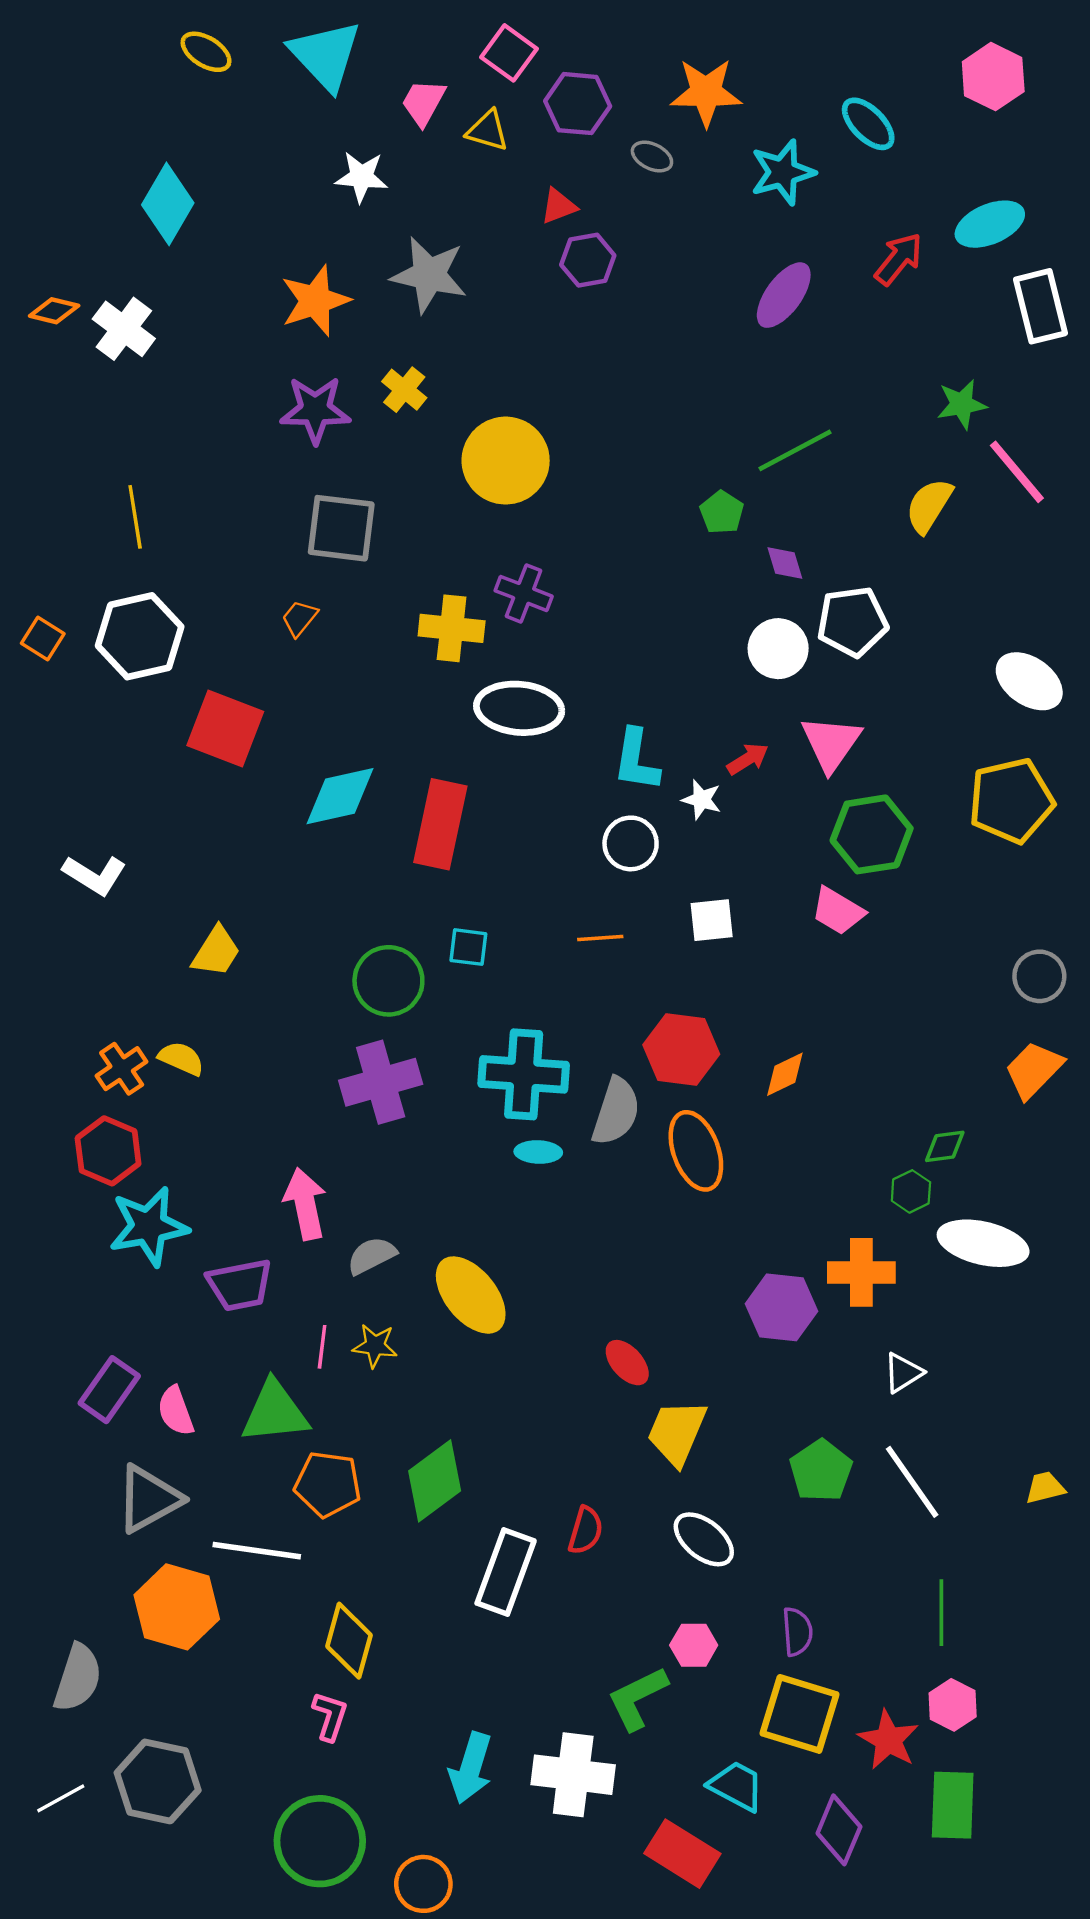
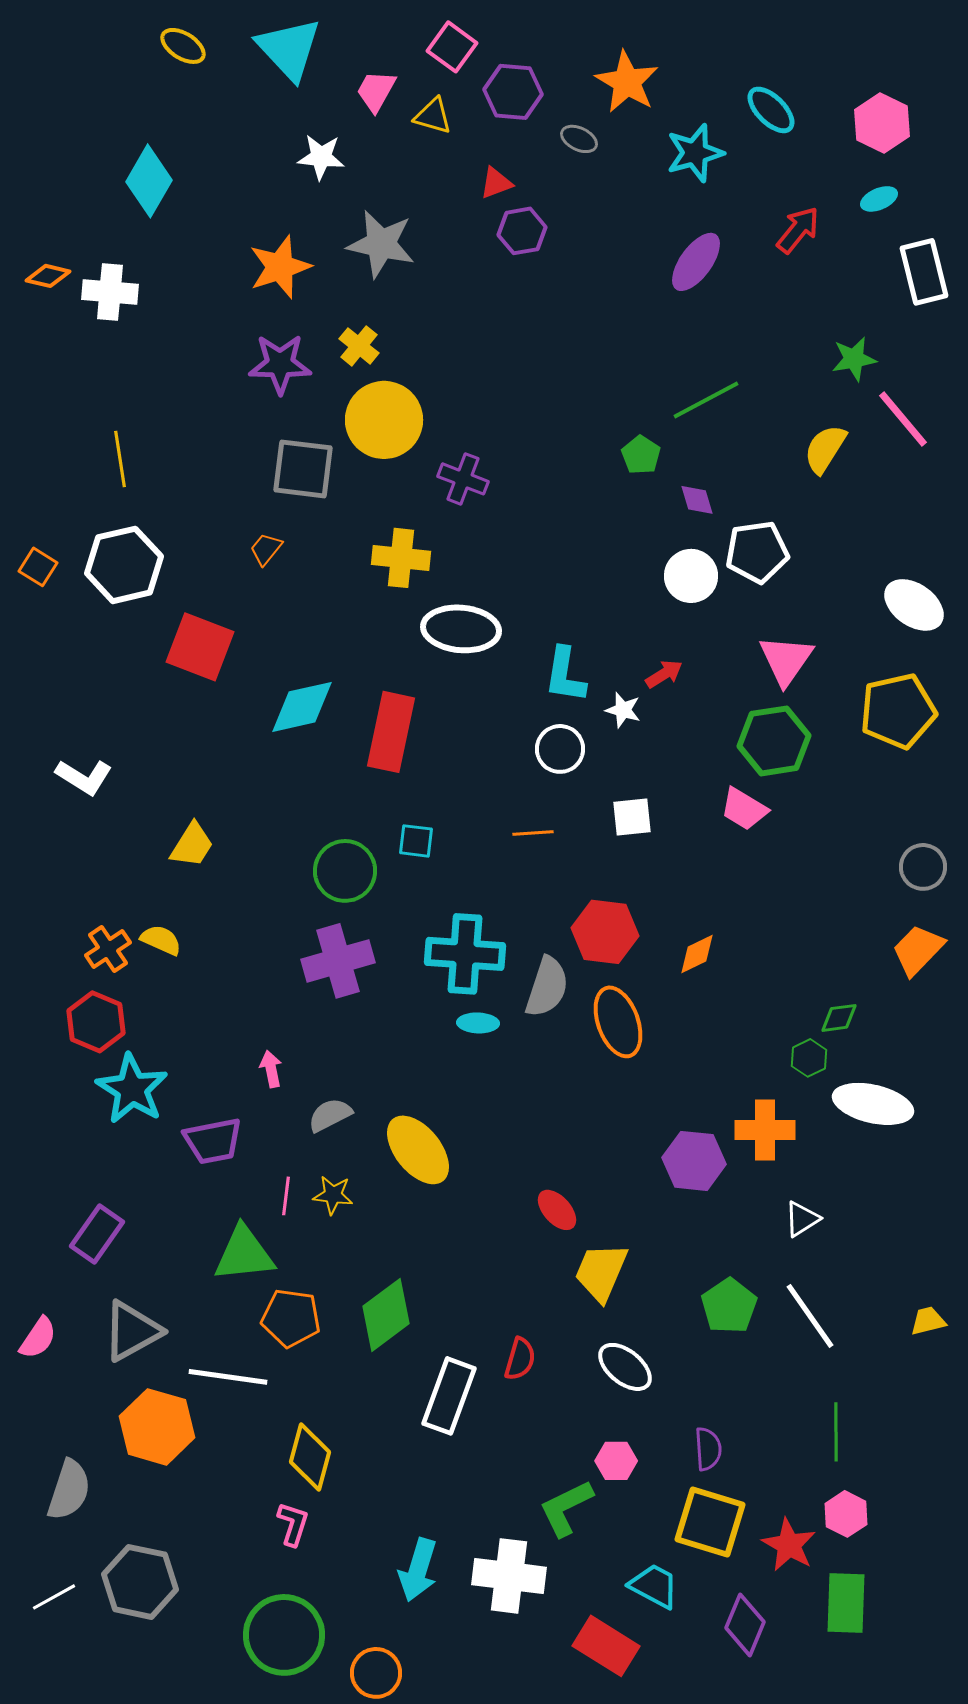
pink hexagon: (993, 77) -> (882, 123), moved
orange star: (706, 92) -> (627, 82), turned 30
cyan ellipse: (990, 224) -> (879, 199), size x0.6
white cross: (124, 329) -> (110, 292), turned -32
yellow circle: (506, 461) -> (384, 420), moved
purple cross: (524, 593) -> (463, 479), moved
pink triangle: (831, 743) -> (786, 660), moved
pink arrow: (305, 1204) -> (271, 1069), size x0.6
cyan star: (149, 1226) -> (132, 1089), turned -30
pink semicircle: (176, 1411) -> (38, 1338), moved, turned -126

